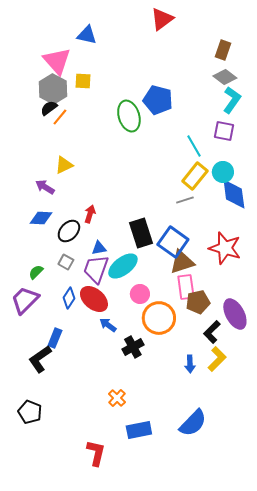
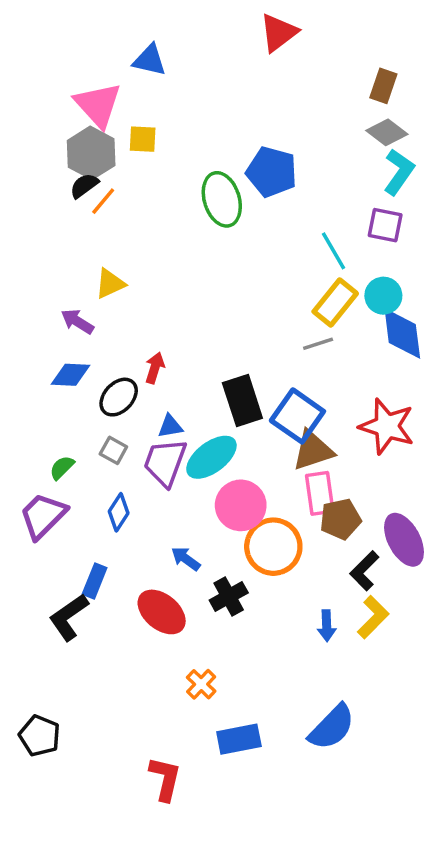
pink circle: (140, 294) -> (241, 505), size x1.5
red ellipse: (94, 299) -> (162, 612), moved
black pentagon: (30, 412) -> (40, 736), moved

